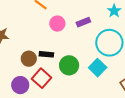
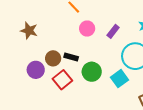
purple rectangle: (83, 22) -> (113, 31), turned -40
purple circle: (20, 85) -> (36, 70), moved

